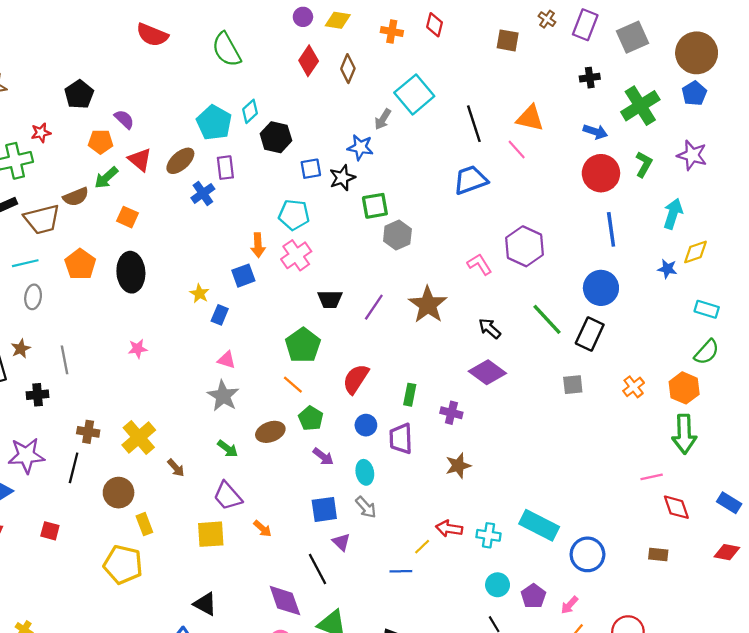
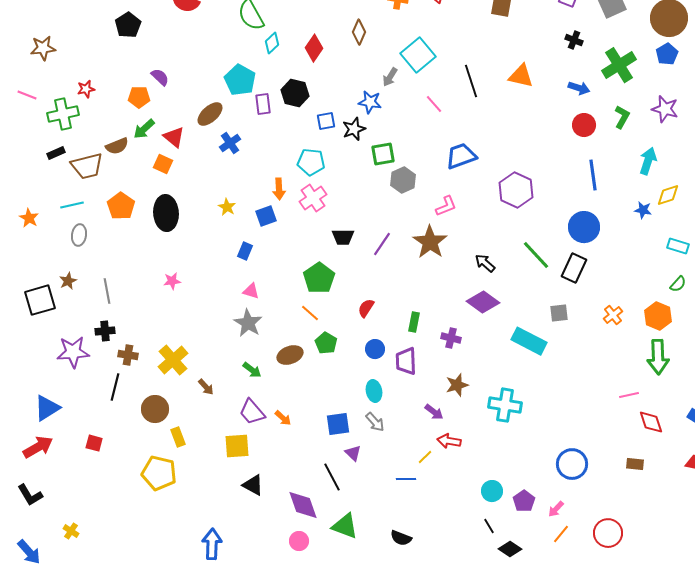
red diamond: (309, 61) -> (314, 48), moved
black cross: (590, 78) -> (574, 40), turned 30
black pentagon: (79, 94) -> (128, 25), moved
cyan diamond: (250, 111) -> (272, 43), moved
pink line: (517, 150) -> (434, 104), moved
red triangle: (140, 160) -> (174, 137), moved
purple rectangle: (225, 168) -> (263, 104), moved
red circle: (601, 173) -> (584, 125), size x0.7
blue trapezoid: (471, 180) -> (461, 156), moved
pink L-shape: (480, 264) -> (446, 206), moved, turned 100
yellow star: (199, 294) -> (227, 207), moved
green semicircle: (707, 352) -> (678, 284), size x0.7
red semicircle: (356, 379) -> (366, 308), size x0.7
black cross: (38, 395) -> (105, 331), moved
purple star: (26, 455) -> (73, 352), moved
purple arrow: (323, 457) -> (434, 412), moved
cyan rectangle: (539, 525) -> (529, 341), moved
orange arrow: (262, 529) -> (283, 418), moved
cyan cross: (489, 535) -> (505, 405), moved, size x1.5
black triangle: (205, 604) -> (253, 485), moved

